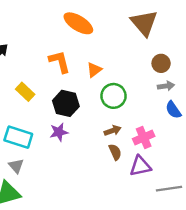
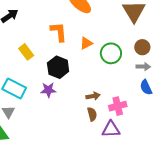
green circle: (114, 96) -> (111, 53), moved

